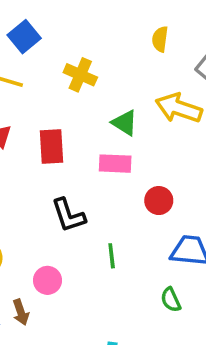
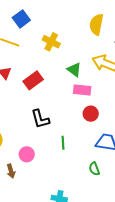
yellow semicircle: (160, 39) -> (96, 24), size x1.5
red rectangle: (52, 146) -> (33, 80), turned 54
pink rectangle: (115, 164) -> (82, 90), moved

